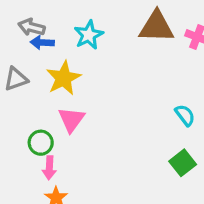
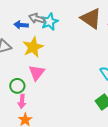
gray arrow: (32, 27) -> (37, 18), moved
brown triangle: (156, 27) -> (91, 18), turned 30

